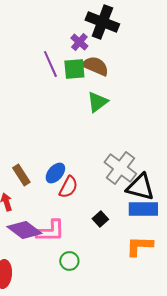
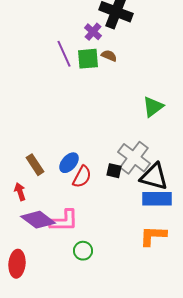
brown semicircle: (95, 66) -> (109, 56), size x0.6
green triangle: (97, 102) -> (153, 107), moved
black square: (100, 219) -> (114, 171), moved, turned -35

